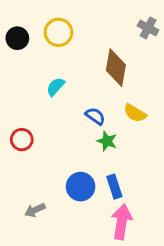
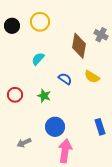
gray cross: (148, 28) -> (101, 35), moved
green star: (107, 141) -> (44, 96), moved
blue rectangle: (114, 187) -> (100, 127), moved
pink arrow: (122, 222) -> (65, 151), moved

